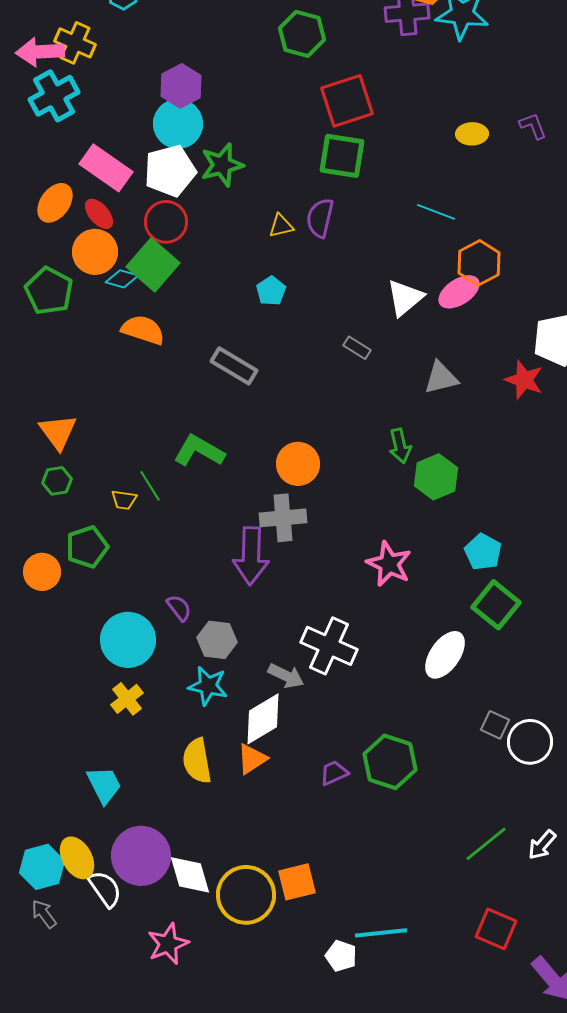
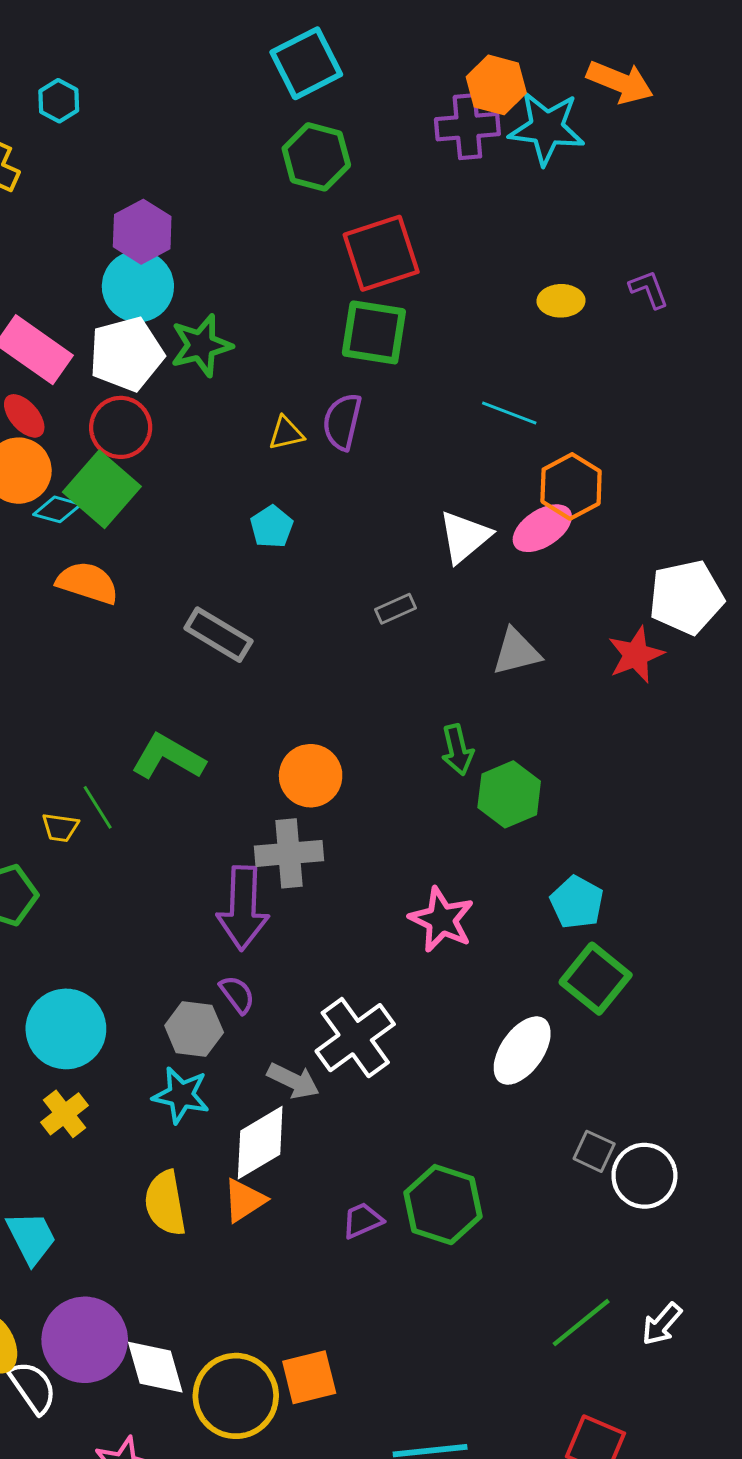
gray rectangle: (357, 348) -> (395, 609), turned -56
red star: (524, 380) -> (636, 655), turned 30
purple semicircle: (179, 608) -> (237, 994), moved
white cross: (329, 646) -> (355, 1038), turned 30

